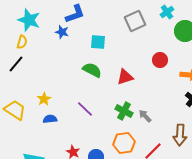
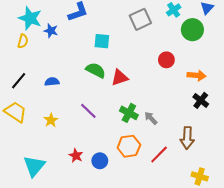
blue star: (62, 32) -> (51, 31), moved
black line: (16, 64) -> (19, 81), moved
red triangle: (125, 77) -> (120, 78), moved
yellow star: (44, 99) -> (51, 120), moved
blue semicircle: (50, 119) -> (52, 82), moved

